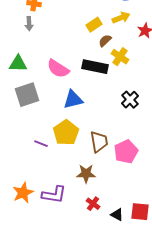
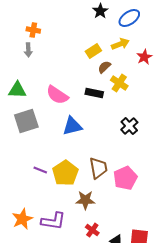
black rectangle: (95, 67) -> (94, 93), size x0.7
yellow pentagon: (66, 133) -> (65, 173), moved

